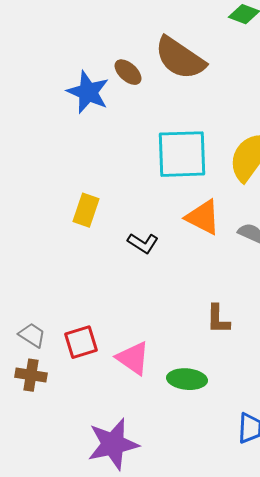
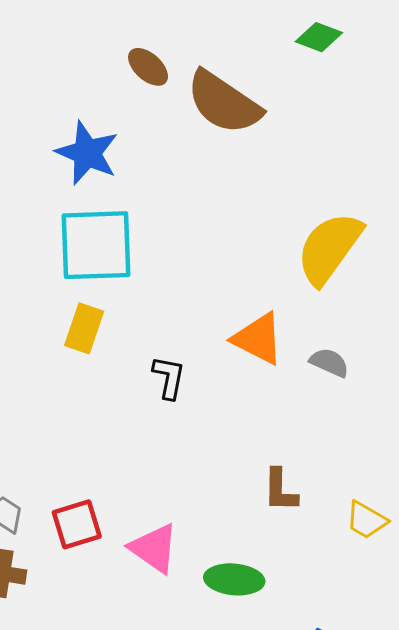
brown ellipse: (128, 72) -> (148, 67), moved
cyan square: (182, 154) -> (96, 245), moved
black L-shape: (143, 243) -> (169, 377), turned -112

